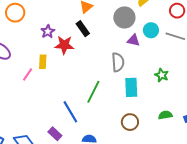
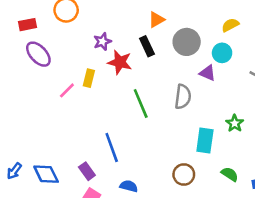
gray circle: (124, 17) -> (187, 42), moved
cyan circle: (151, 30) -> (222, 53), moved
cyan rectangle: (131, 87) -> (205, 141), moved
green line: (93, 92) -> (141, 103), moved, turned -60
green semicircle: (165, 115) -> (230, 174), turned 32

